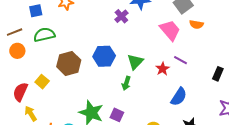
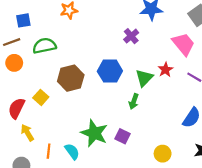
blue square: (36, 11) -> (23, 20), moved
purple cross: (121, 16) -> (131, 36), moved
red star: (163, 69) -> (165, 70), moved

